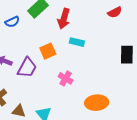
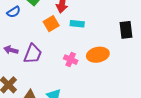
orange square: (48, 51) -> (51, 24), moved
orange ellipse: (97, 103) -> (98, 55), moved

